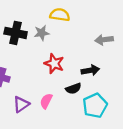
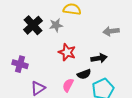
black cross: (16, 33) -> (33, 25), turned 36
pink semicircle: (46, 101) -> (68, 85), moved

